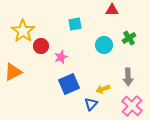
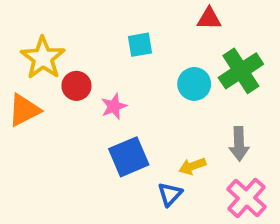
green cross: (129, 38) -> (241, 71), size x1.6
orange triangle: (13, 72) -> (24, 110), moved

